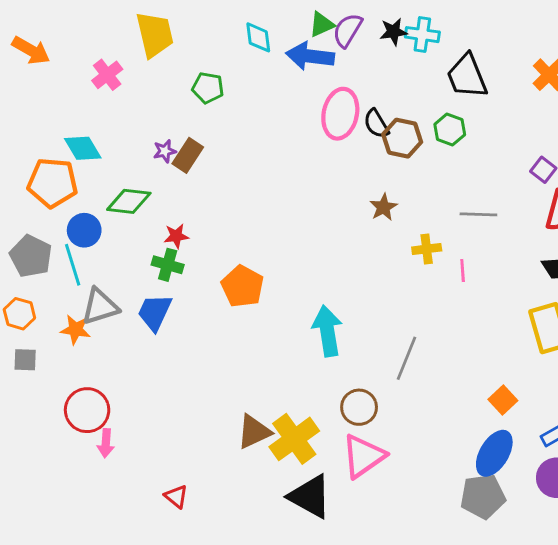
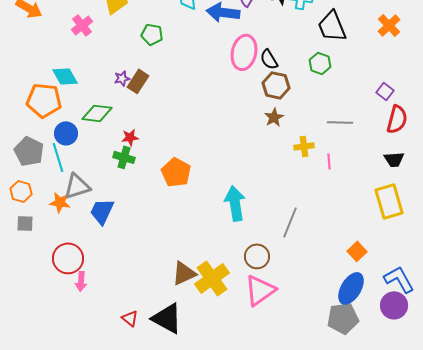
brown hexagon: (402, 138) -> (276, 85), moved
blue trapezoid: (155, 312) -> (102, 211), moved
black triangle: (310, 496) -> (167, 318), moved

